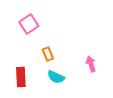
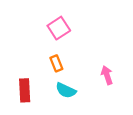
pink square: (29, 24) -> (59, 28), moved

